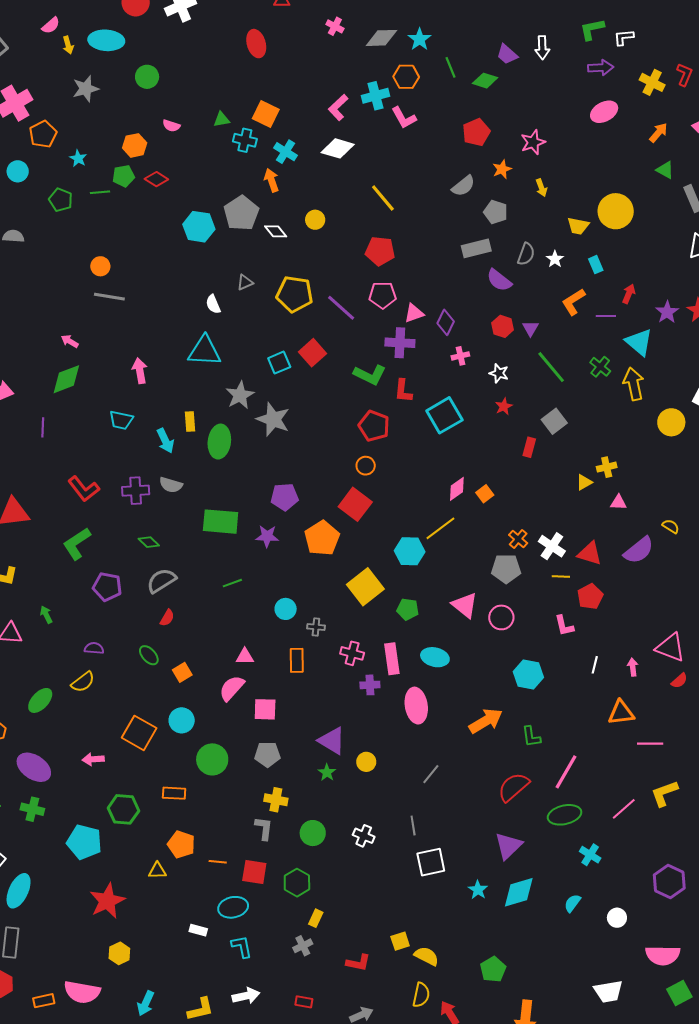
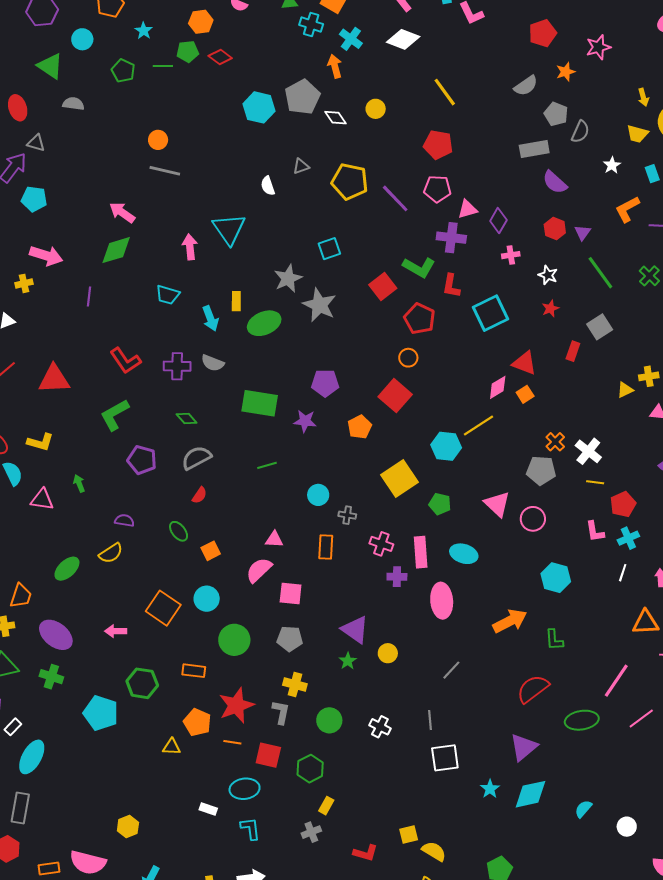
yellow arrow: (541, 188) -> (643, 97), moved
gray semicircle: (526, 254) -> (580, 132), moved
pink arrow: (70, 341) -> (122, 212), size x1.5
cyan triangle: (204, 351) -> (229, 229), moved, turned 48
red square: (312, 353) -> (383, 287), moved
green ellipse: (219, 442) -> (264, 323), turned 56
orange pentagon: (322, 538) -> (360, 427), size x0.7
red triangle: (590, 554) -> (524, 363), moved
pink line: (566, 772) -> (616, 681), moved
cyan cross: (590, 855) -> (628, 538), moved, turned 30
red star: (107, 901) -> (236, 705), moved

